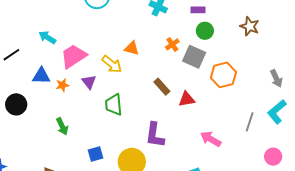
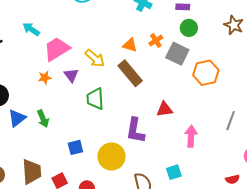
orange triangle: (132, 48) -> (130, 45), moved
blue triangle: (41, 76) -> (17, 118), moved, turned -42
brown rectangle: (162, 87) -> (130, 73), moved, size x1.5
red triangle: (187, 99) -> (164, 109), moved
pink arrow: (211, 139) -> (191, 136), turned 60

